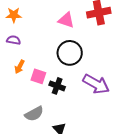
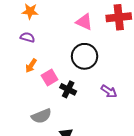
pink square: (38, 76) -> (50, 78), turned 35
purple arrow: (96, 84) -> (109, 91), size x0.6

